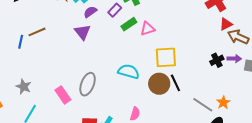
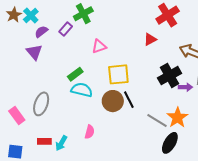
green rectangle: (129, 24) -> (75, 74), moved
red triangle: (226, 24) -> (150, 39), moved
purple arrow: (234, 59) -> (185, 87), moved
black cross: (217, 60) -> (170, 76), size x1.6
orange star: (223, 102) -> (177, 118), size x1.5

